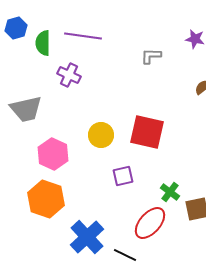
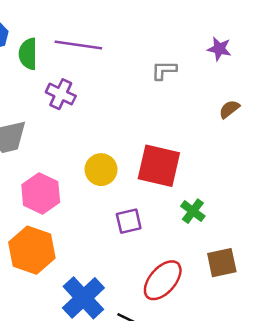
green cross: (170, 192) -> (193, 211), moved

